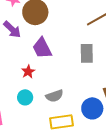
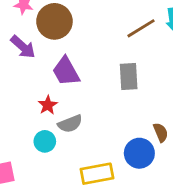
gray semicircle: (54, 96) -> (70, 124), moved

